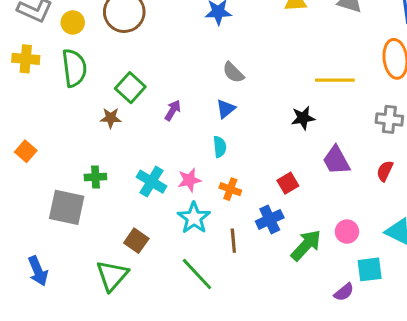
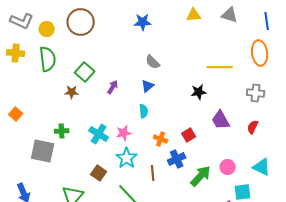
orange cross: (230, 189) -> (161, 139), moved
brown square: (136, 241) -> (99, 173), moved

